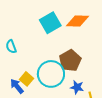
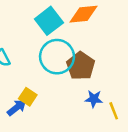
cyan circle: (51, 74) -> (57, 57), moved
blue arrow: (17, 86) -> (17, 108), turned 98

